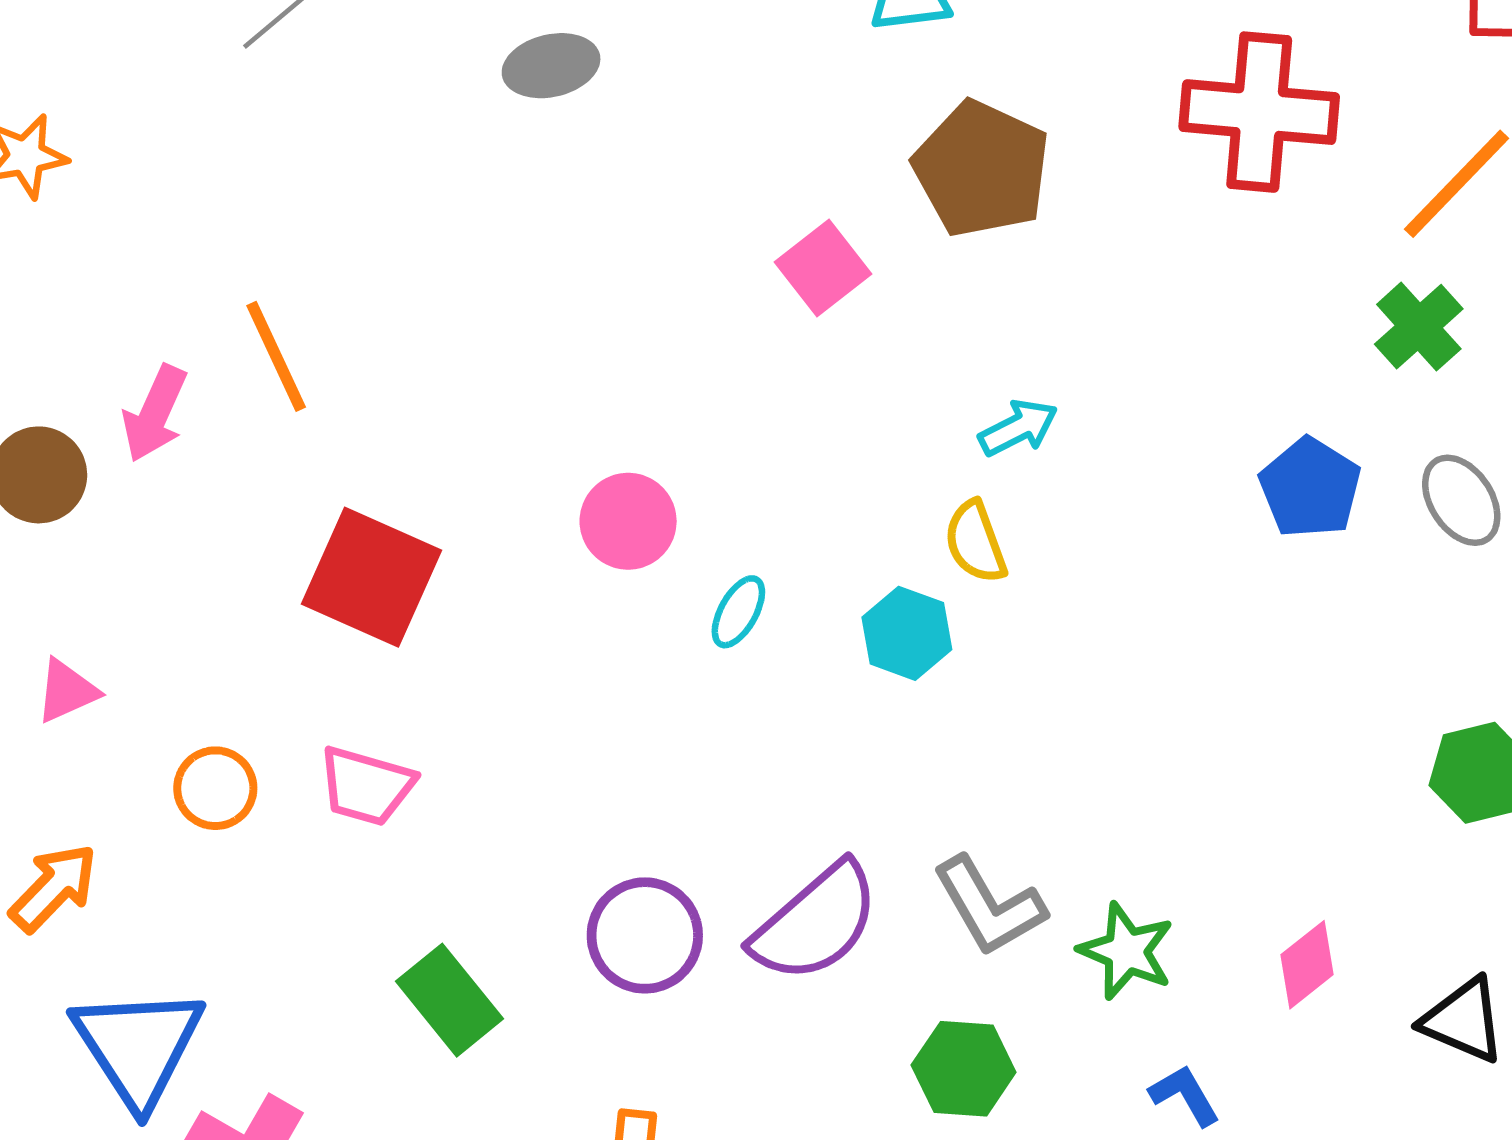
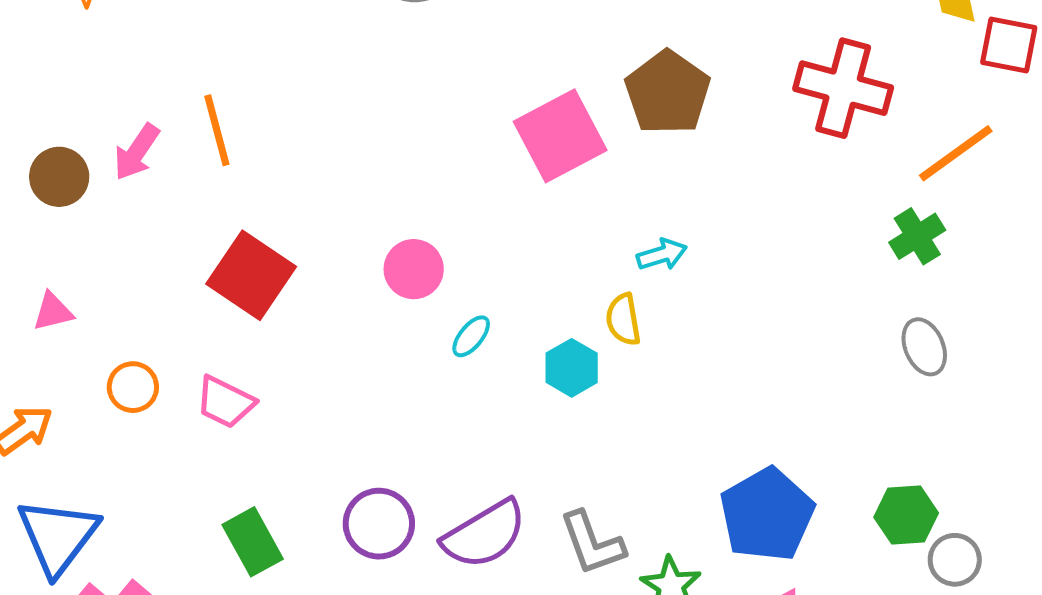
pink square: (823, 268) -> (560, 136), size x1.6
blue pentagon: (1310, 488) -> (767, 515), moved, size x1.5

